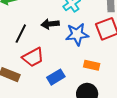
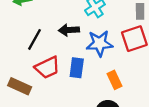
orange rectangle: (92, 65) -> (115, 80), turned 49
blue rectangle: (56, 77) -> (77, 68), moved, turned -54

